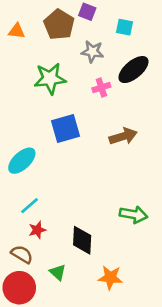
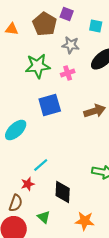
pink cross: (101, 87) -> (68, 73), moved
cyan line: (30, 206) -> (41, 165), moved
brown semicircle: (22, 254) -> (16, 203), turned 78

